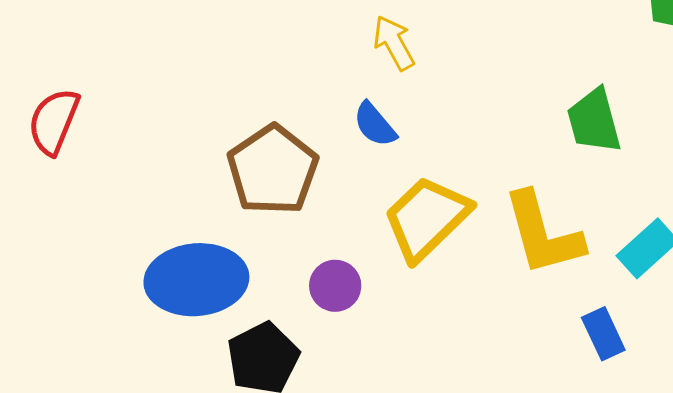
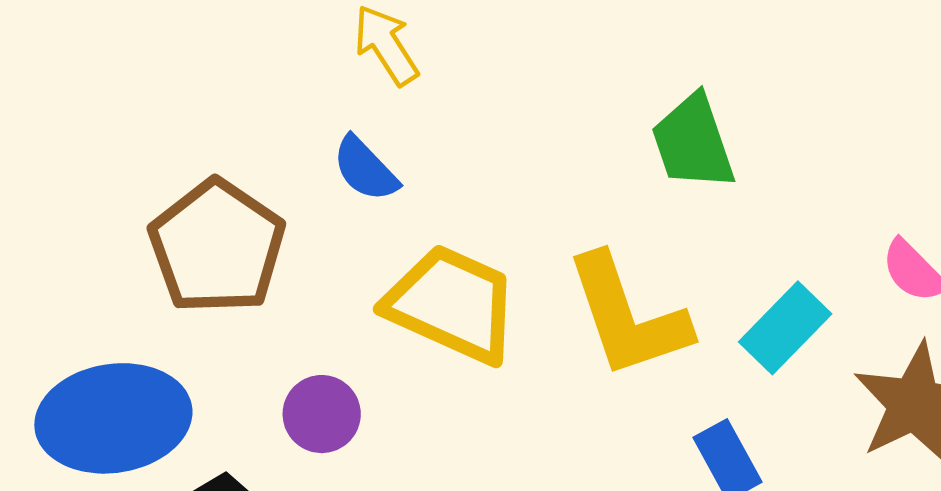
yellow trapezoid: (427, 218) -> (452, 304), turned 72

